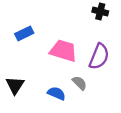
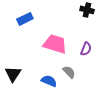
blue rectangle: (24, 33) -> (25, 19), moved
purple semicircle: (99, 56) -> (86, 49), size x0.6

